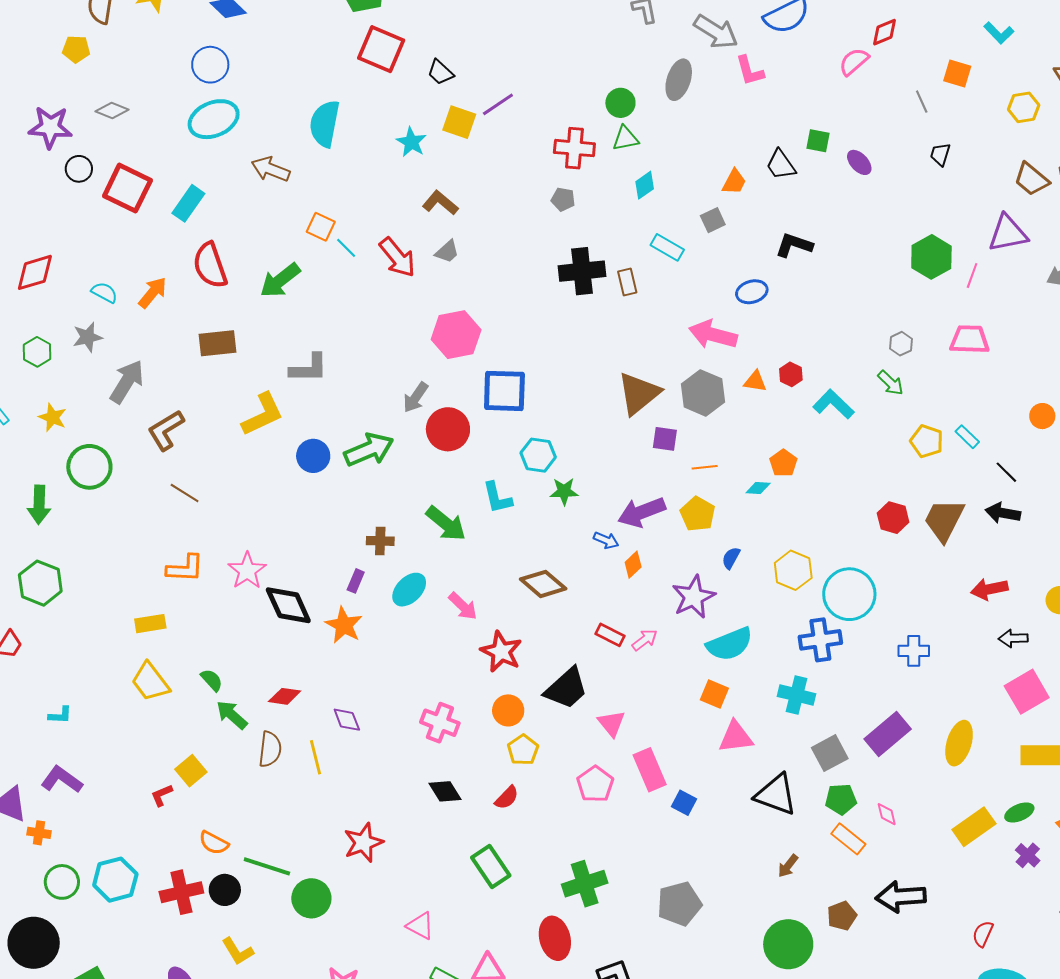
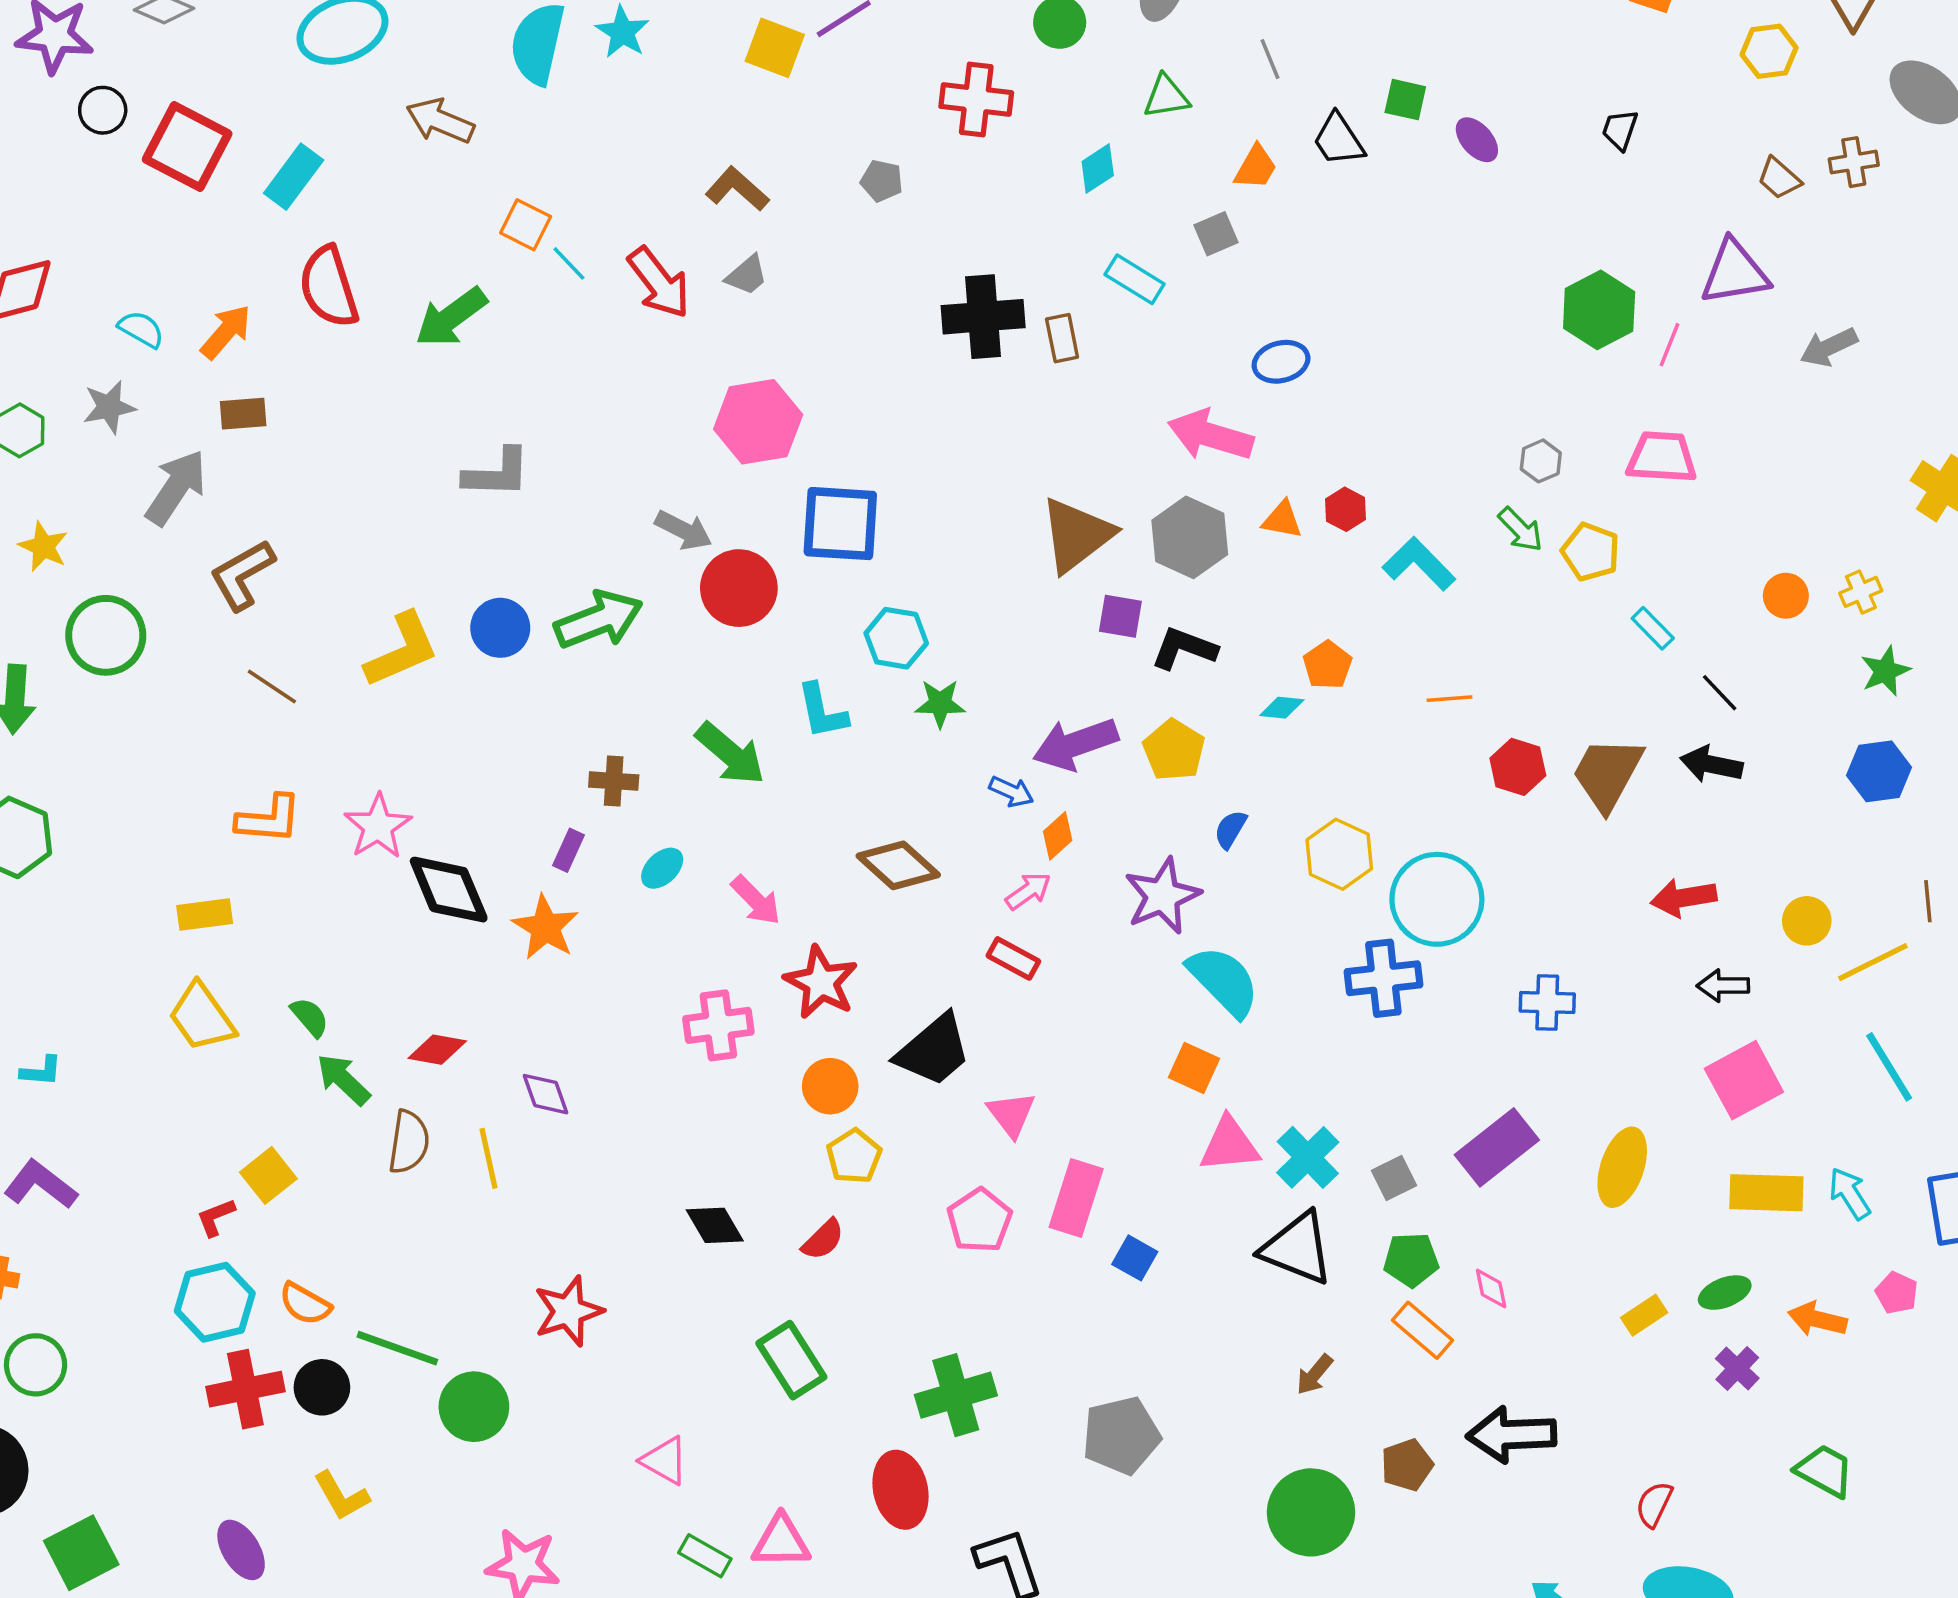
gray line: (922, 102) -> (1270, 59), moved
green triangle: (625, 138) -> (1166, 97), moved
cyan star: (411, 142) -> (622, 32), moved
brown trapezoid: (1031, 179) -> (1779, 178), size x0.7
gray pentagon: (563, 199) -> (882, 181), moved
black L-shape: (794, 245) -> (1184, 648), moved
brown rectangle: (217, 343) -> (243, 414), moved, size x0.7
gray arrow: (416, 397) -> (684, 530), turned -100
yellow L-shape: (263, 414) -> (402, 650), moved
yellow pentagon: (927, 441) -> (1591, 552), moved
orange line: (705, 467) -> (1449, 699), moved
cyan ellipse: (409, 590) -> (662, 868), size x0.7
pink arrow: (645, 640) -> (1028, 891), moved
cyan semicircle: (730, 644) -> (1224, 981), turned -114
cyan cross: (797, 695) -> (1308, 1157), moved, turned 30
pink cross: (440, 723) -> (718, 1025), moved, turned -30
gray square: (830, 753) -> (1394, 1178), size x0.7
pink rectangle: (650, 770) -> (1076, 1198), turned 39
yellow rectangle: (974, 827) -> (1644, 1315), size x0.6
cyan hexagon: (115, 880) -> (215, 1302), moved

